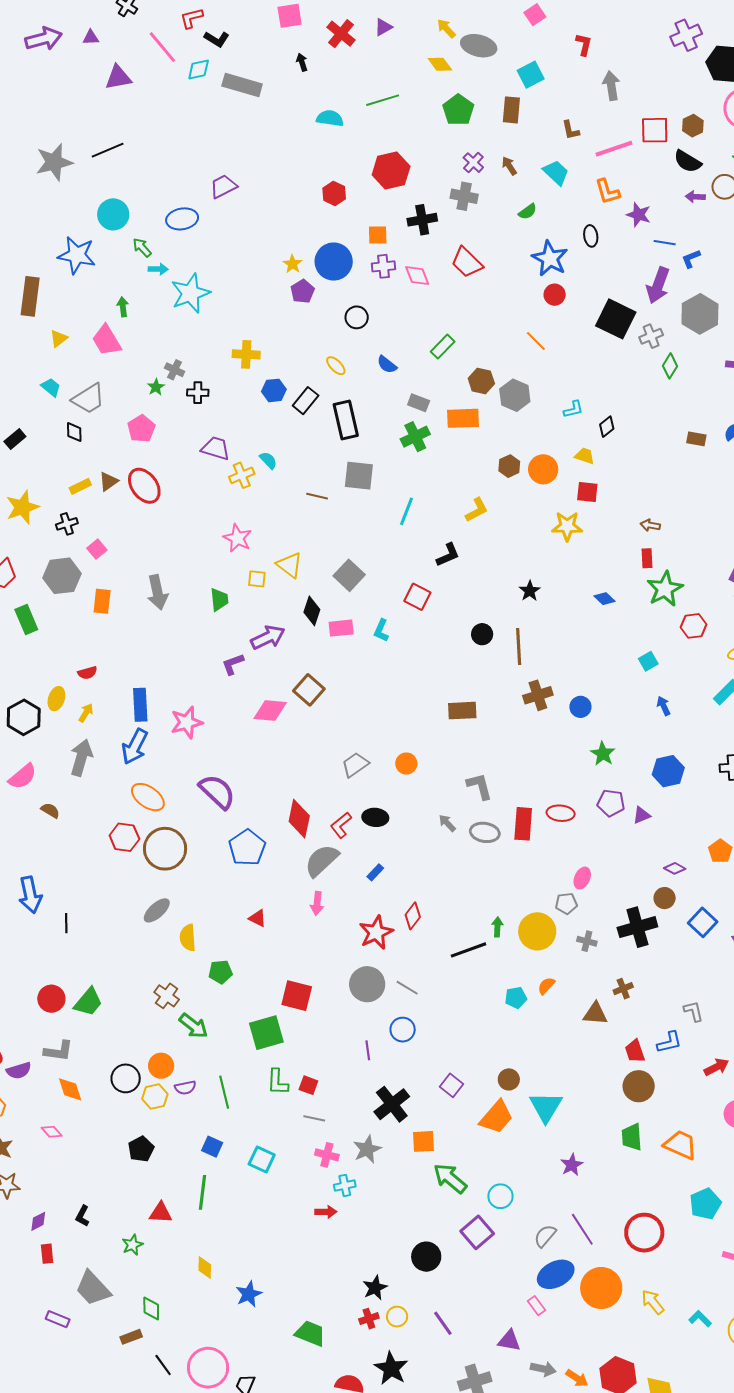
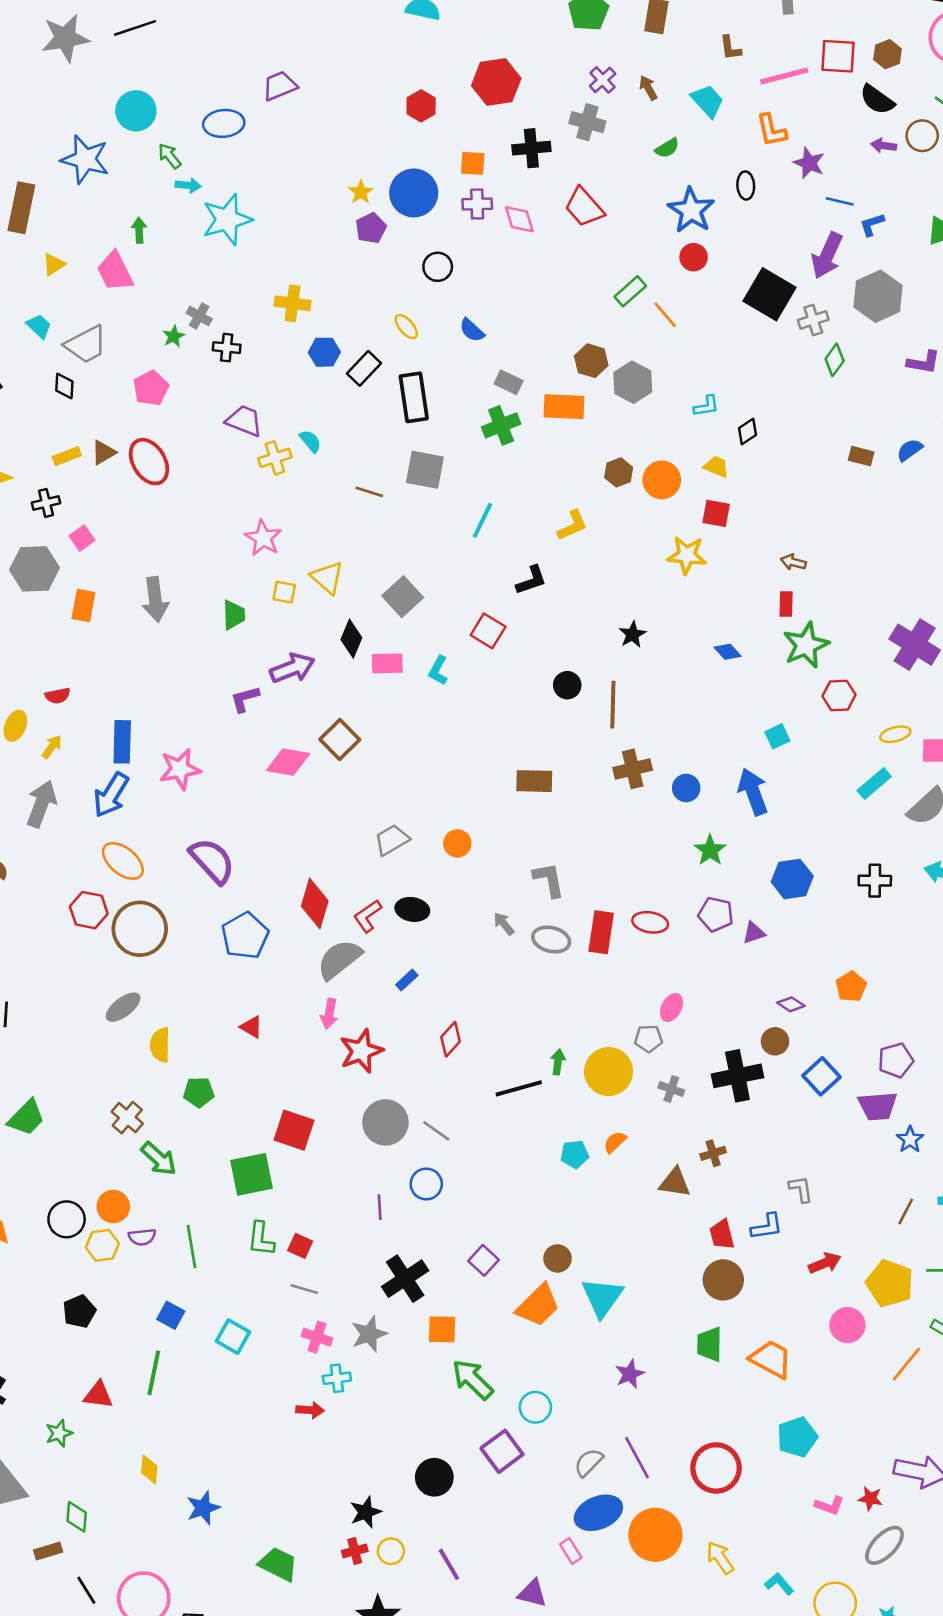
green rectangle: (443, 347) -> (630, 291), moved
blue arrow: (664, 706) -> (753, 792), moved, size x1.8
red star: (376, 933) -> (361, 1051), moved

